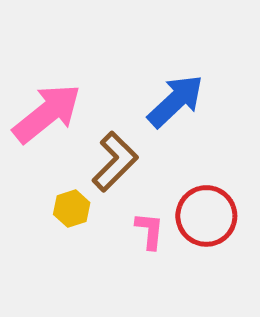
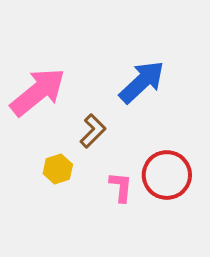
brown L-shape: (115, 162) -> (93, 131), size x0.7

